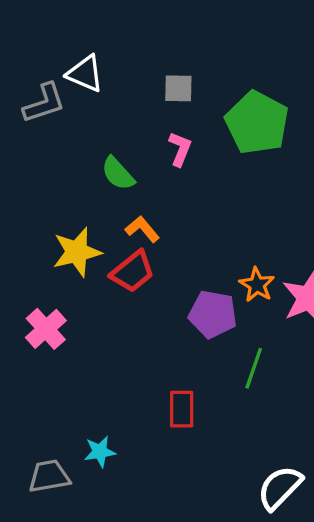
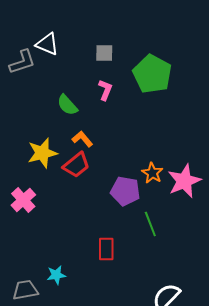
green line: (254, 368) -> (150, 224), turned -40

